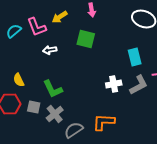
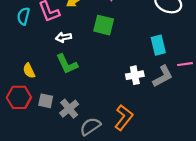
cyan semicircle: (14, 31) -> (23, 16), turned -35
green L-shape: (53, 89) -> (67, 64), moved
orange L-shape: (104, 122) -> (124, 118), turned 125

